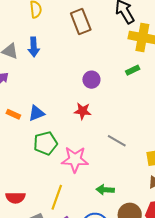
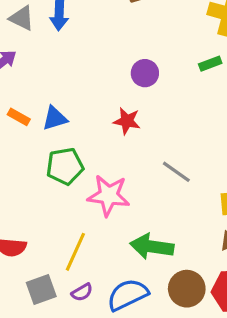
green arrow: (105, 190) -> (152, 247), size x1.5

